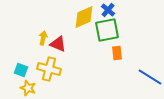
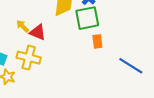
yellow arrow: (43, 38) -> (23, 26), turned -56

